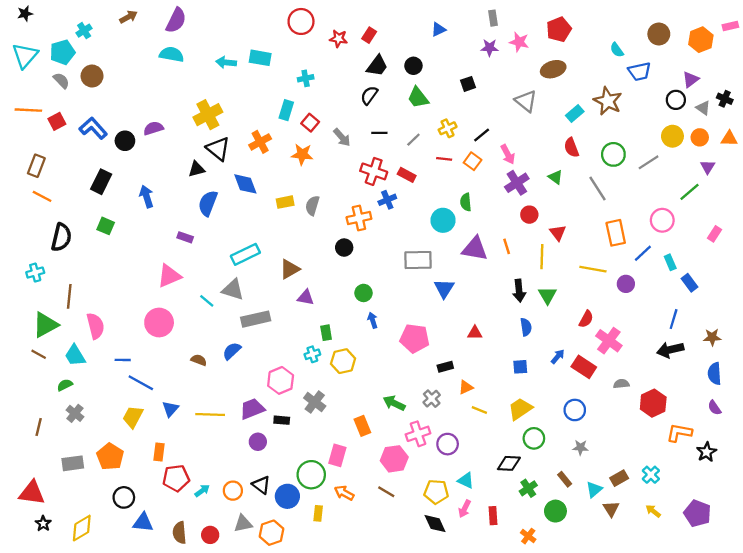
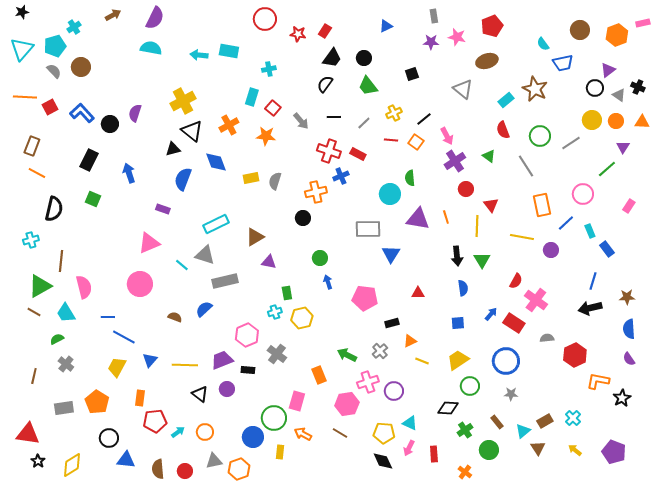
purple semicircle: (153, 128) -> (135, 113), turned -54
blue circle: (575, 410) -> (506, 361), size x1.4
black triangle: (261, 485) -> (200, 394), moved

